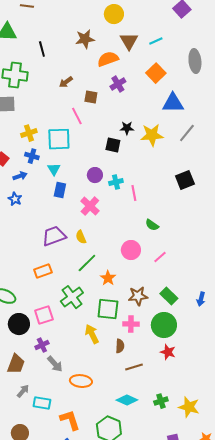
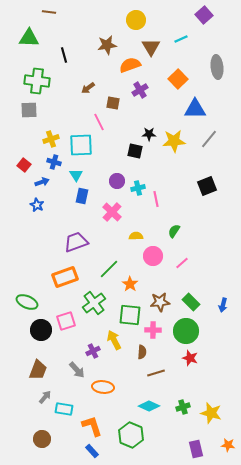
cyan line: (156, 41) -> (181, 39), moved
green semicircle: (152, 225) -> (174, 231), turned 88
yellow semicircle: (81, 237) -> (136, 236), moved, turned 112
orange rectangle: (43, 271) -> (65, 277), size x1.4
purple cross: (42, 345) -> (93, 351), moved

